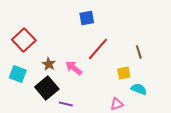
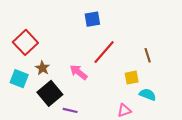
brown star: (49, 64) -> (42, 68), moved

